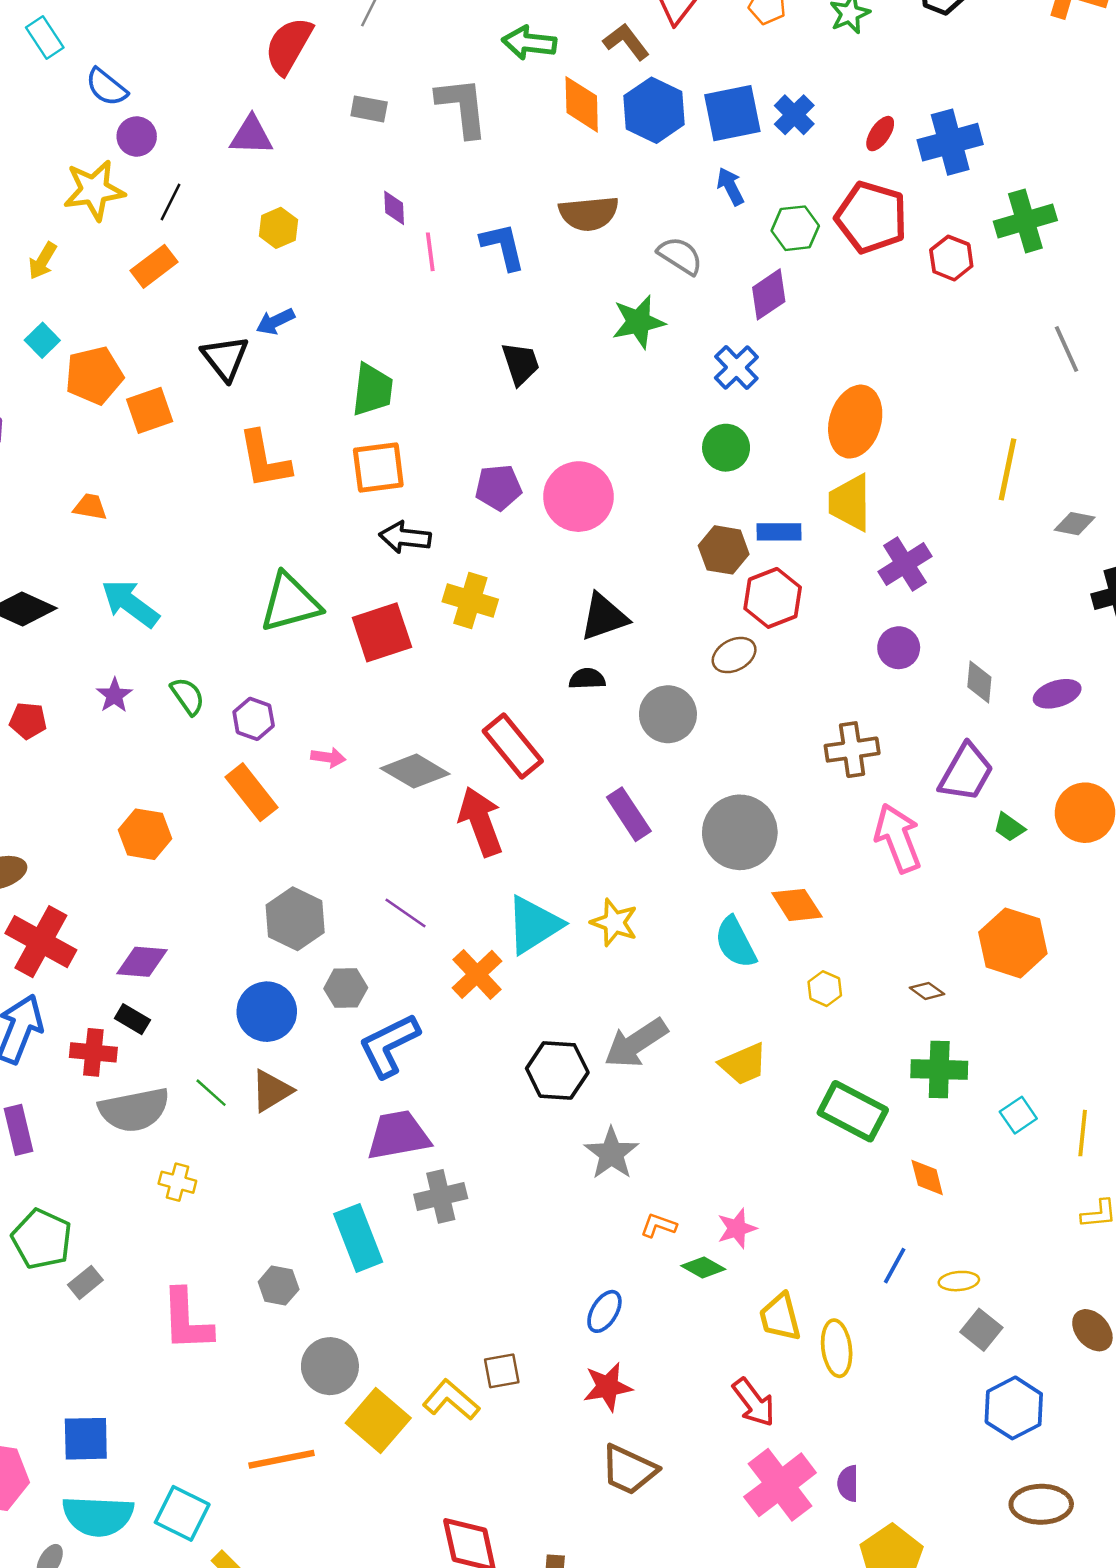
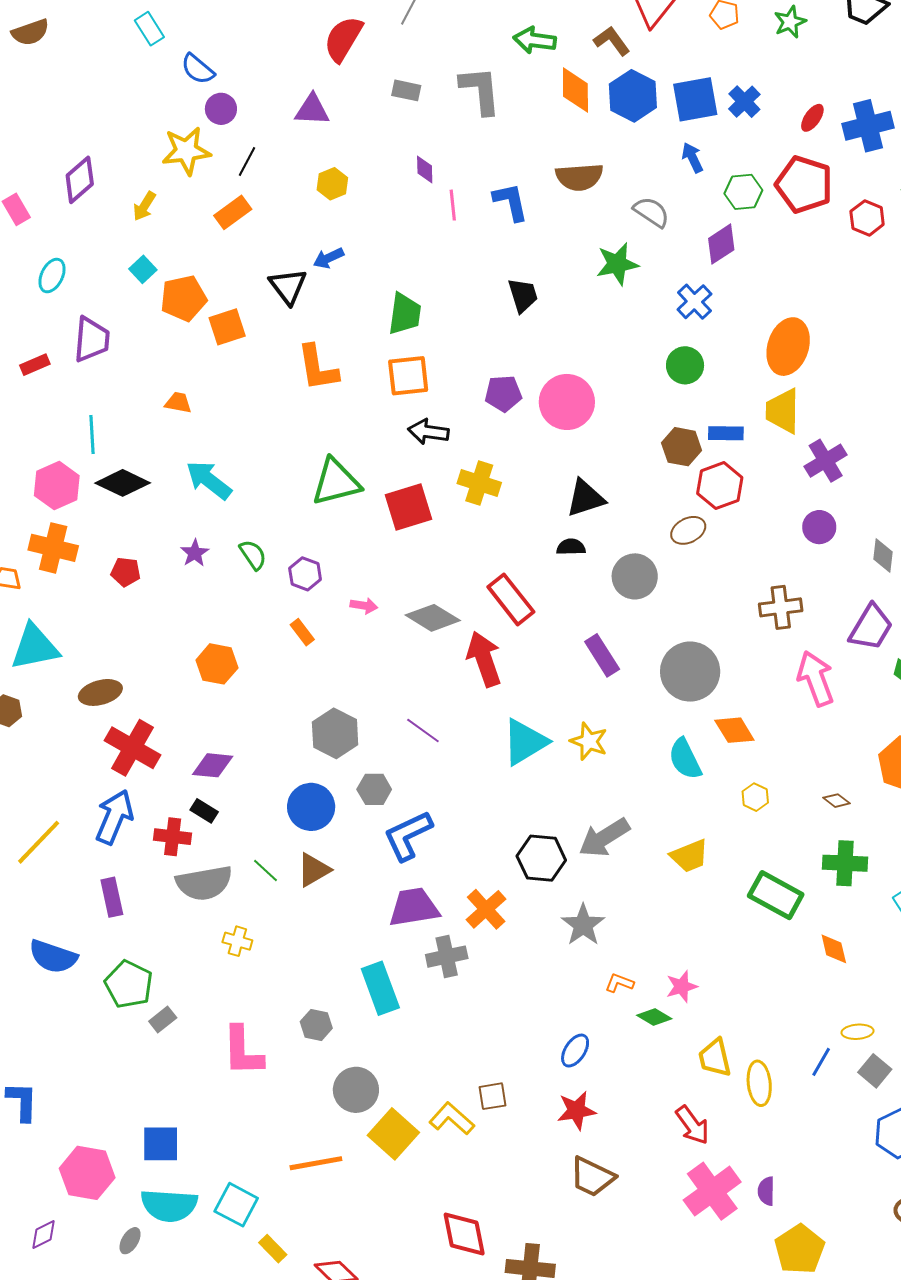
orange rectangle: (252, 792) -> (302, 632), size x0.6
orange cross: (477, 974) -> (486, 909), moved
blue line: (895, 1266) -> (821, 1062), moved

